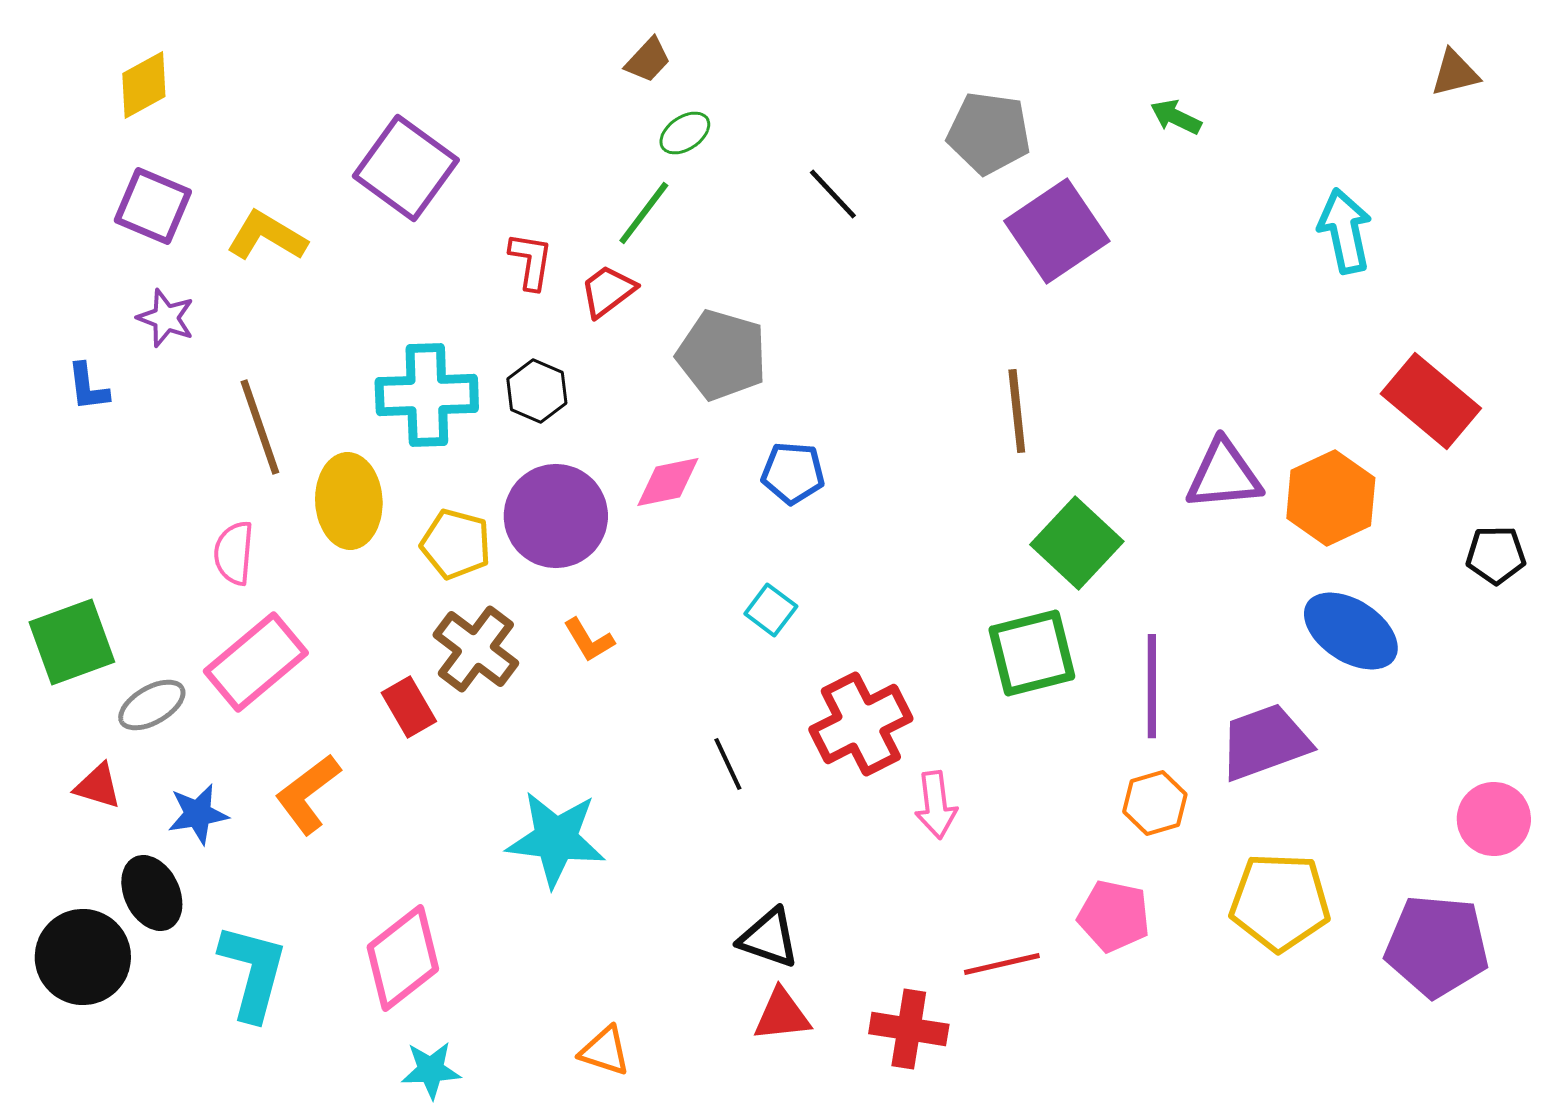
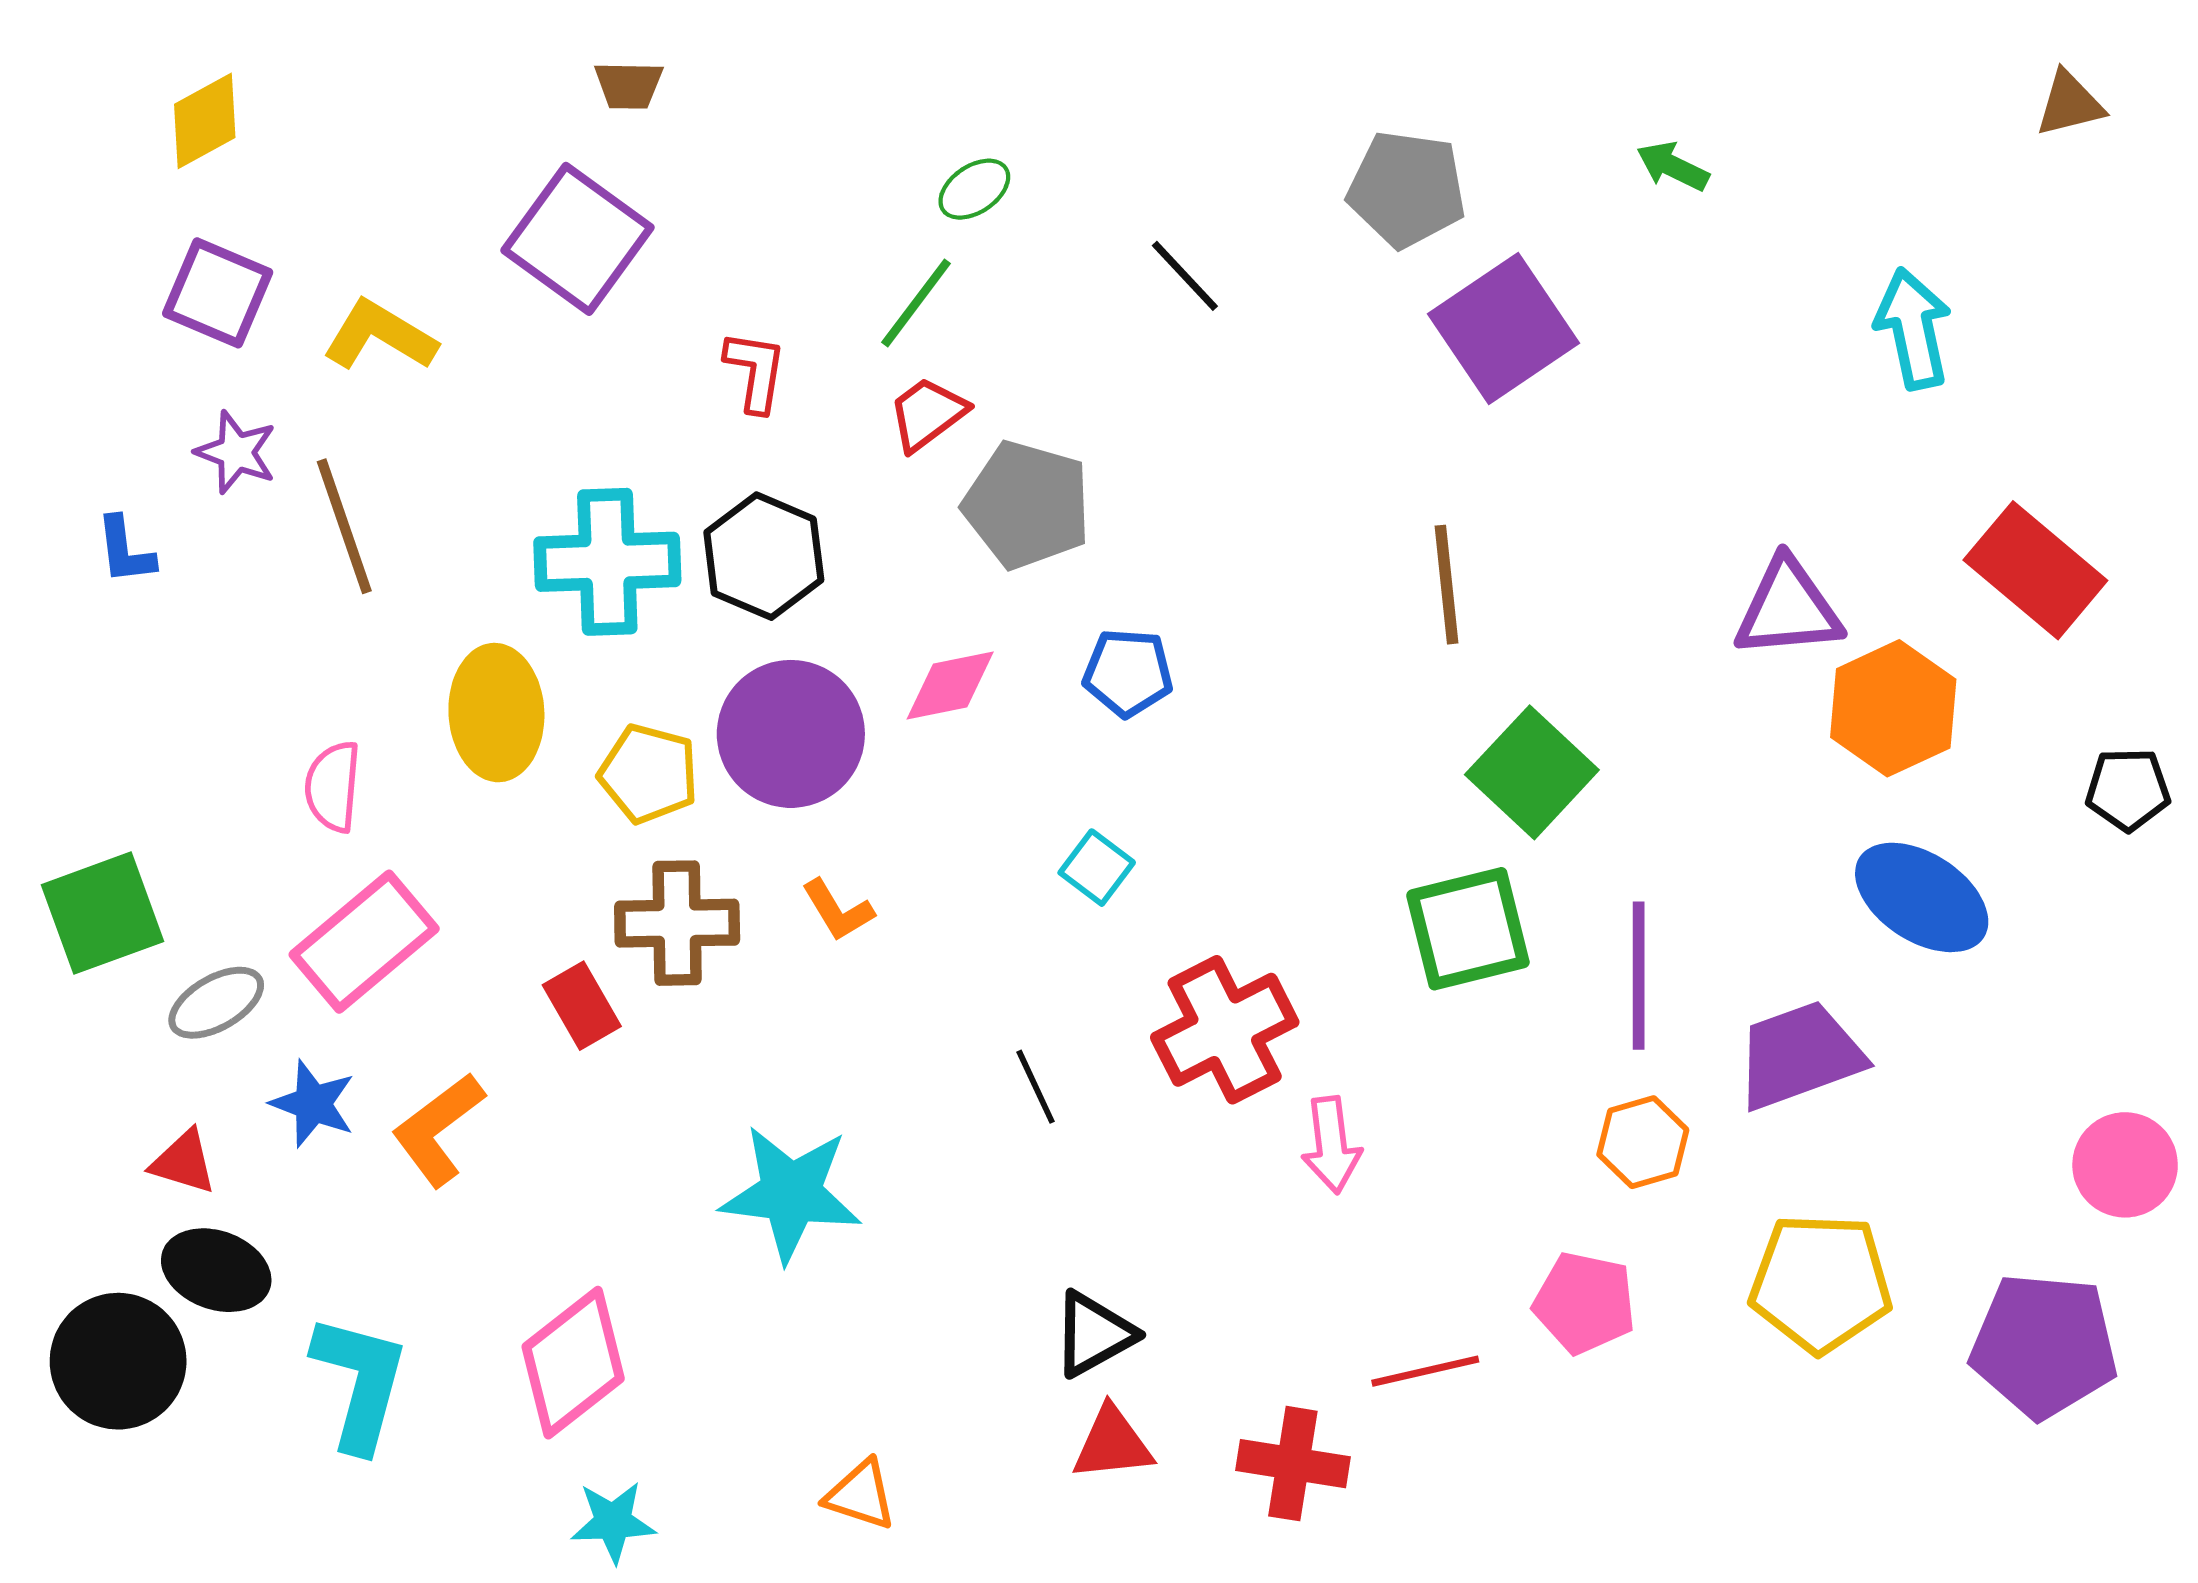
brown trapezoid: (648, 60) -> (629, 85), moved, turned 48
red trapezoid: (608, 291) -> (927, 414), moved
black hexagon: (537, 391) -> (764, 556), size x1.4
brown line: (260, 427) -> (344, 526), moved
purple triangle: (1224, 475) -> (1788, 609), moved
brown cross: (476, 649) -> (677, 923), turned -38
red triangle: (98, 786) -> (183, 1162), moved
blue star: (198, 814) -> (313, 1104), moved, turned 30
black ellipse: (152, 893) -> (216, 1270), turned -44
black triangle: (769, 938) -> (1094, 1334), turned -48

